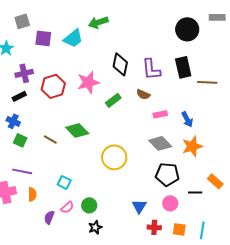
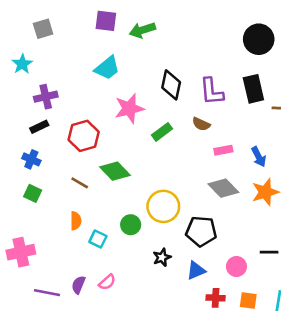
purple square: (43, 38) -> (106, 21), moved
cyan trapezoid: (73, 38) -> (107, 68), moved
red hexagon: (53, 86) -> (84, 136), moved
green square: (20, 140) -> (33, 193), moved
purple line: (22, 171) -> (47, 293), moved
black pentagon: (167, 174) -> (201, 231), moved
orange semicircle: (32, 194) -> (76, 221), moved
green circle: (89, 205) -> (131, 225), moved
blue triangle: (139, 206) -> (196, 270), turned 35
pink semicircle: (67, 207) -> (107, 282), moved
black star: (95, 227) -> (162, 257), moved

